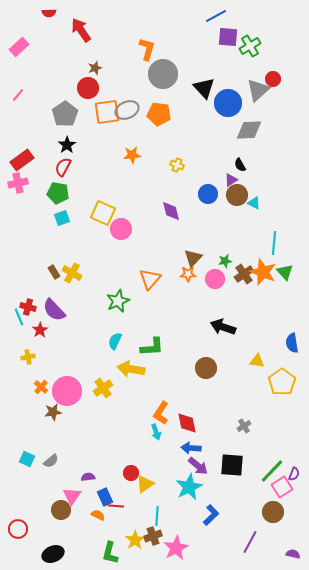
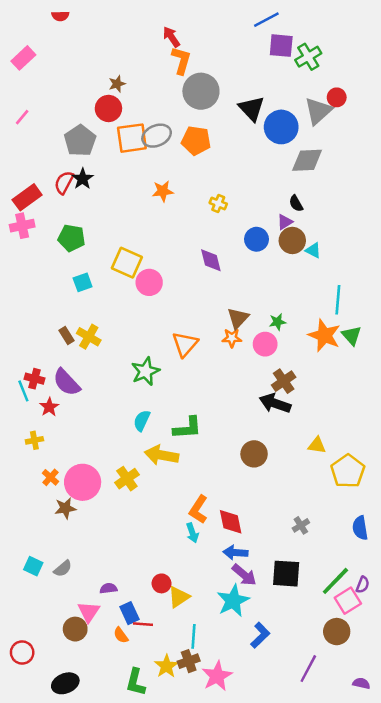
red arrow: (81, 30) -> (171, 37), moved, size x0.7
red semicircle: (63, 167) -> (64, 182), moved
cyan square: (62, 218) -> (83, 282), moved
brown cross: (244, 274) -> (284, 381), moved
blue semicircle: (292, 343) -> (360, 528), moved
orange semicircle: (98, 515) -> (121, 635), turned -152

